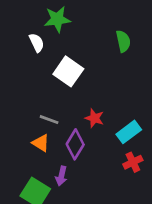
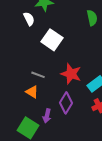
red star: (94, 118) -> (71, 74), size x1.5
purple diamond: (75, 144) -> (66, 103), moved

